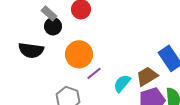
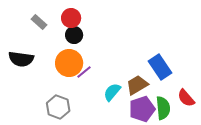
black circle: (53, 26) -> (74, 35), moved
purple line: (94, 73) -> (84, 72), moved

